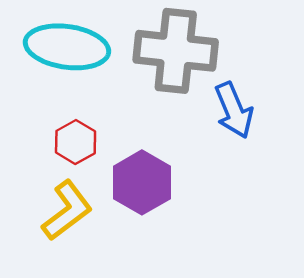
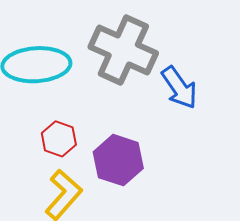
gray cross: (176, 51) -> (123, 50), turned 30

